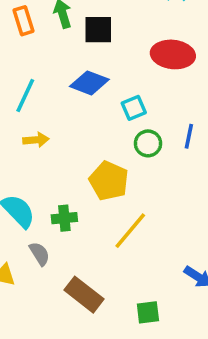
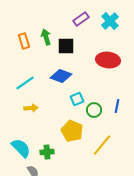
cyan line: (25, 95) -> (25, 83), turned 30
cyan square: (134, 108) -> (77, 99), moved
yellow line: (130, 231) -> (102, 145), moved

